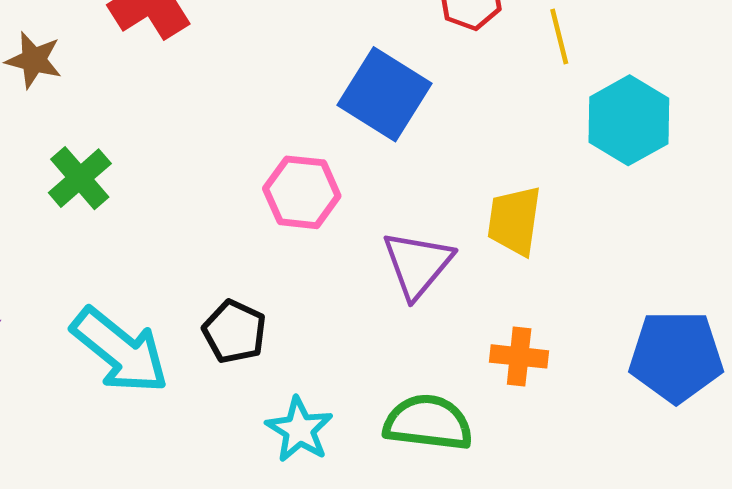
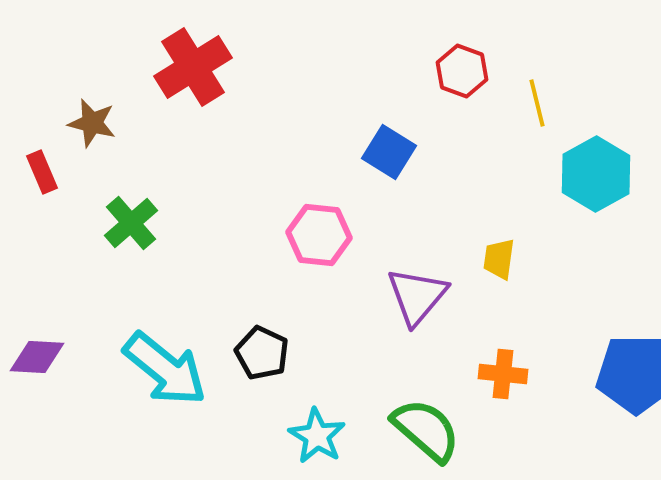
blue square: (384, 94) -> (389, 152), size x0.7
yellow trapezoid: (514, 221) -> (499, 259), size x0.7
green semicircle: (428, 423) -> (426, 430), turned 34

